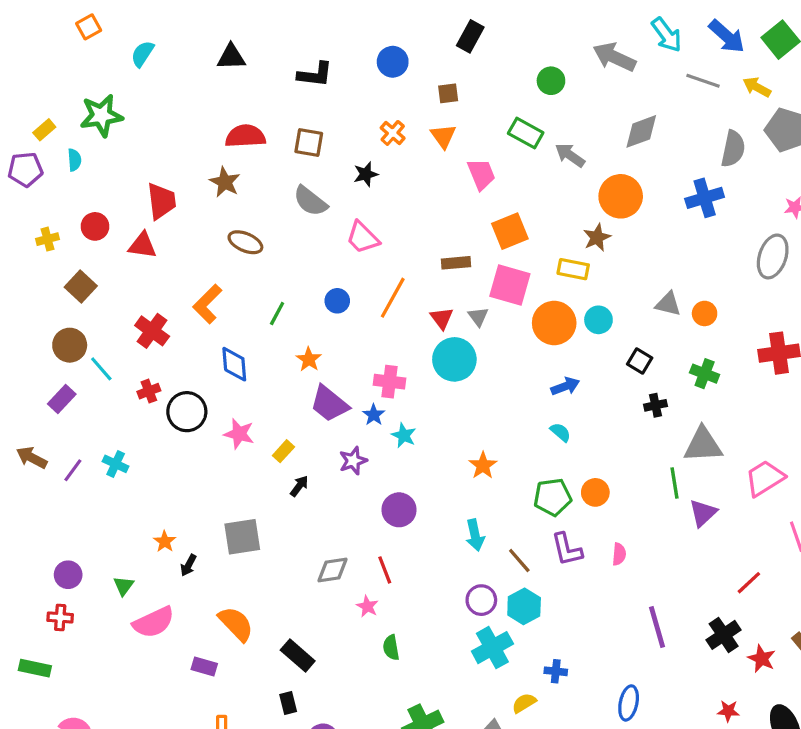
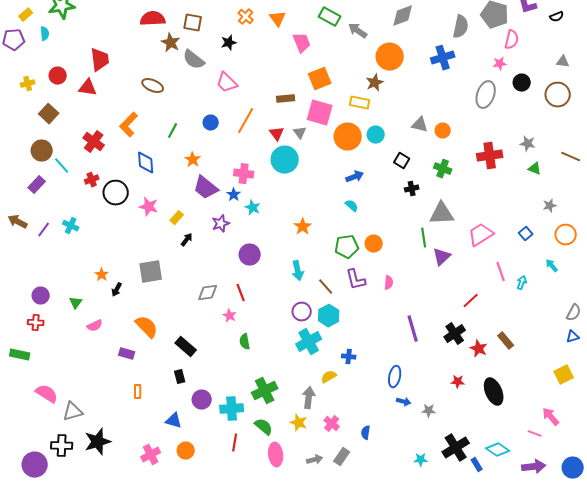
brown star: (225, 182) -> (171, 43), moved
pink semicircle: (154, 622) -> (95, 326), size x0.6

